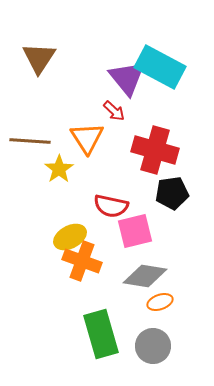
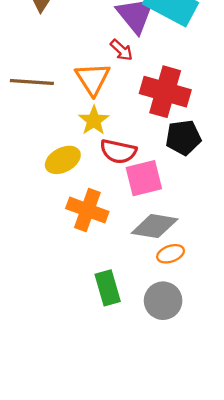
yellow star: (59, 169) -> (94, 120), moved
yellow ellipse: (70, 237) -> (63, 160), moved
green rectangle: (101, 334) -> (108, 288), size x0.7

